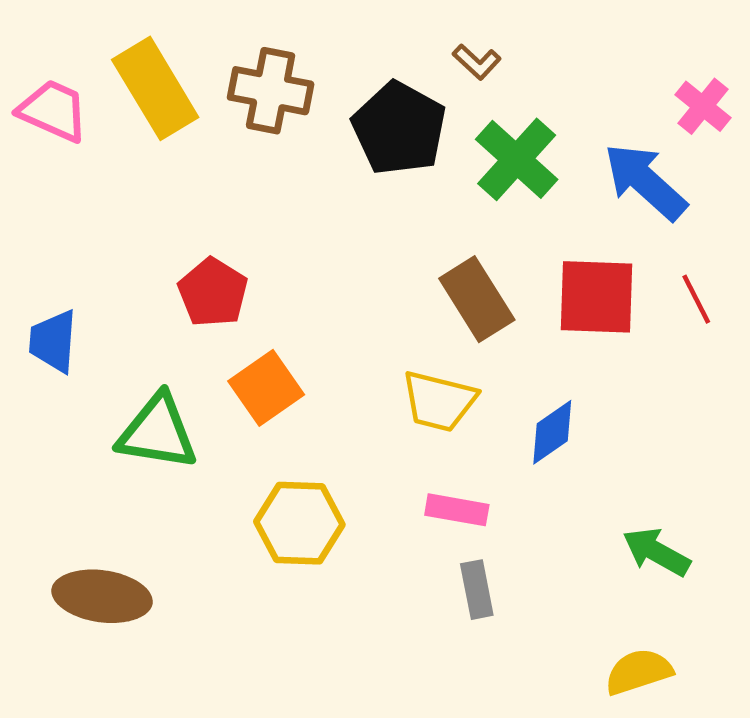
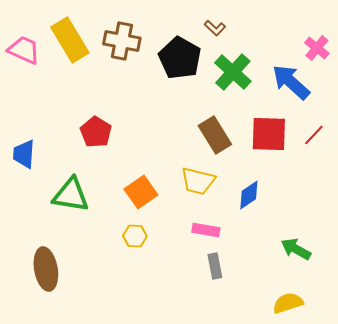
red line: (696, 299) -> (314, 135), turned 70
orange square: (266, 388) -> (141, 192), moved
yellow hexagon: (299, 523) -> (135, 236), size x0.6
brown ellipse: (102, 596) -> (46, 269), turned 72

